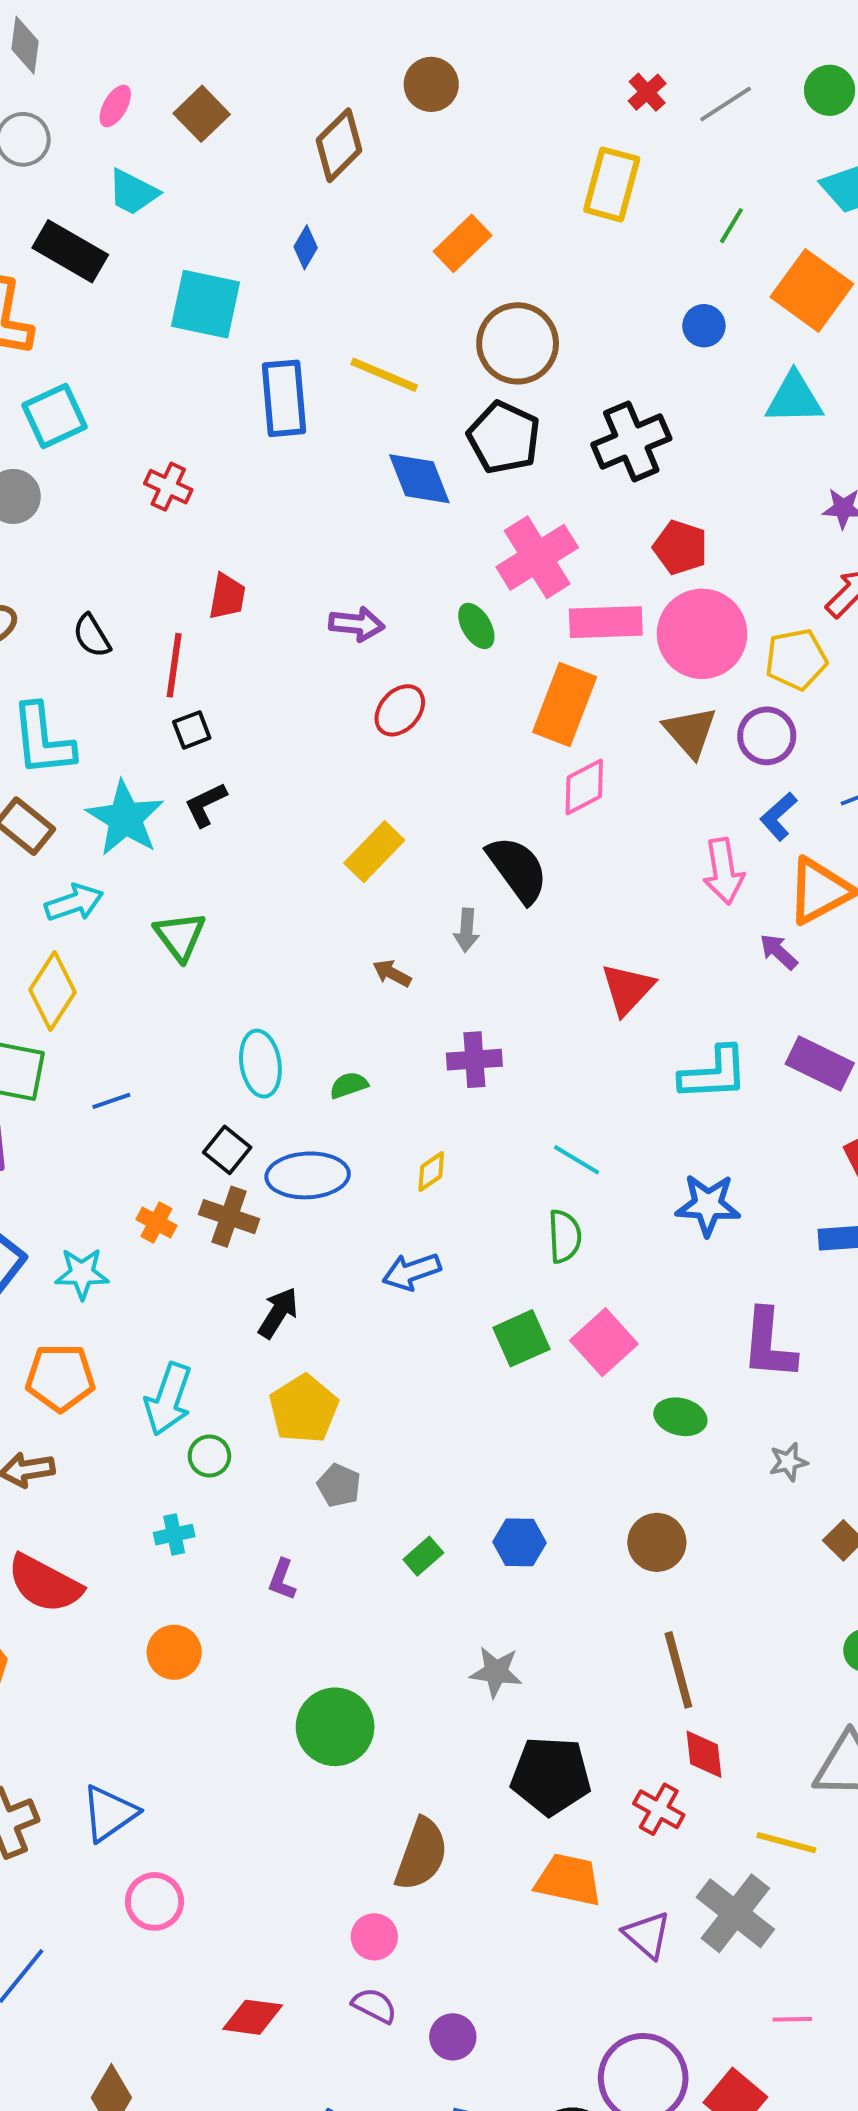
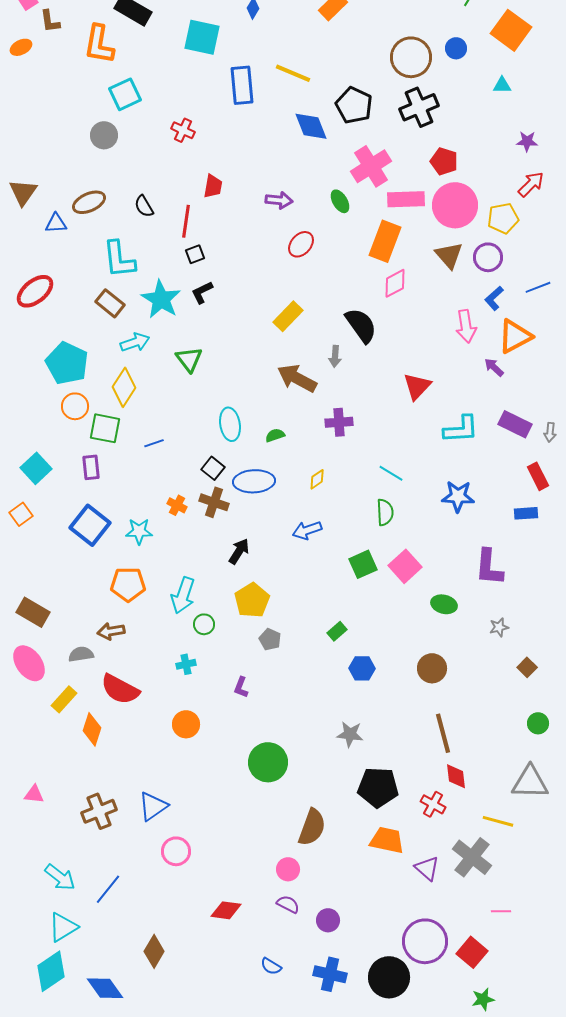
brown circle: (518, 343) -> (411, 57), moved
cyan triangle: (794, 398) -> (502, 85), size x0.6
brown arrow: (392, 973) -> (297, 378), size x2.0
green rectangle: (423, 1556) -> (337, 631), moved

